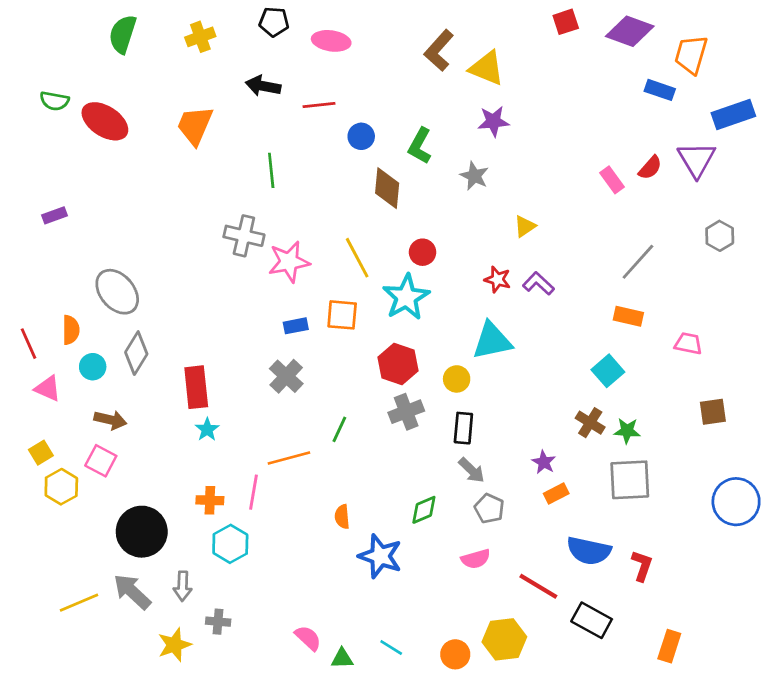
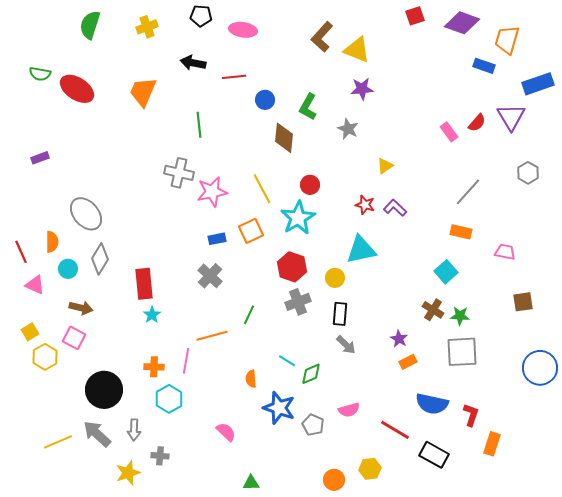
orange square: (342, 315) -> (251, 231), turned -30
gray pentagon: (489, 508) -> (313, 425), moved
pink semicircle: (308, 638) -> (226, 432), moved
yellow hexagon: (504, 639) -> (370, 469), size x0.7
orange rectangle: (669, 646) -> (492, 444), moved
cyan line: (391, 648) -> (287, 361), moved

